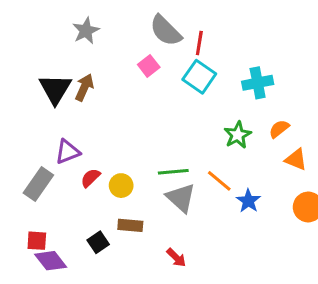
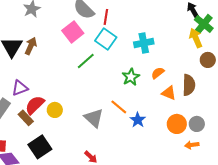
pink square: (149, 66) -> (73, 32), size x1.5
green line: (173, 172) -> (86, 61), moved, turned -36
red semicircle: (90, 178) -> (35, 105), size x1.5
brown rectangle: (130, 225) -> (26, 118), moved, turned 42
black square: (98, 242) -> (40, 147), size x1.6

